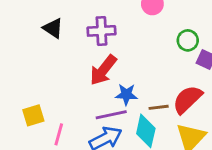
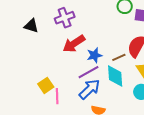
red arrow: (103, 70) -> (74, 44), turned 35
yellow square: (33, 115) -> (46, 85), moved

